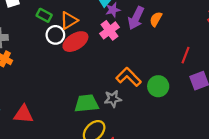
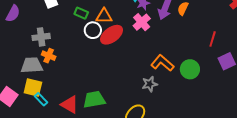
orange triangle: (69, 20) -> (104, 16), turned 36
green trapezoid: (86, 103) -> (94, 100), moved
red triangle: (23, 114) -> (70, 105), turned 30

